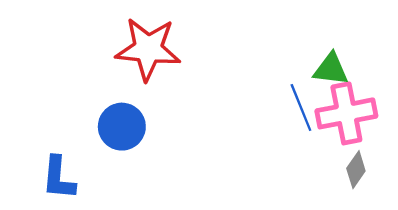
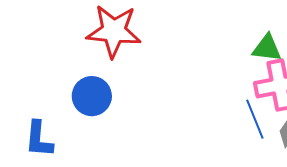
blue line: (301, 107) -> (255, 119), moved

